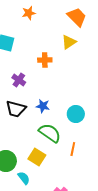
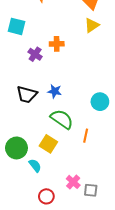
yellow triangle: (69, 42) -> (92, 25), moved
purple cross: (19, 80) -> (35, 54), moved
cyan circle: (76, 114) -> (100, 102), moved

